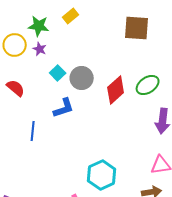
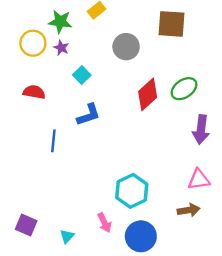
gray circle: (82, 78) -> (126, 47), moved
red semicircle: (16, 88) -> (34, 92), turned -30

